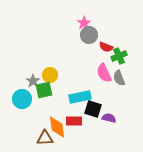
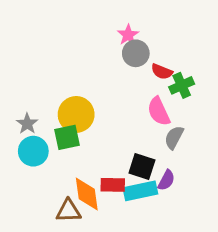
yellow circle: (50, 75) -> (76, 114), size x1.5
gray semicircle: (119, 78) -> (174, 137), moved, turned 49
gray star: (33, 81) -> (27, 124), moved
cyan rectangle: (80, 97) -> (140, 191), moved
purple semicircle: (109, 118) -> (166, 180), turned 104

